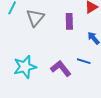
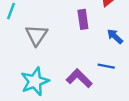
gray triangle: (35, 18) -> (36, 35), moved

